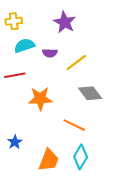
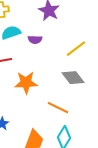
yellow line: (76, 63) -> (76, 49), moved

